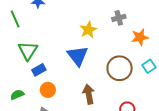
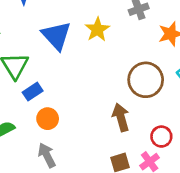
blue triangle: (78, 56) -> (56, 36), moved
brown arrow: (89, 94) -> (121, 117), moved

